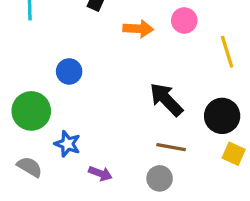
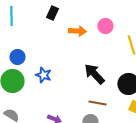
blue circle: (69, 71) -> (17, 57), moved
blue star: (67, 144) -> (43, 75), moved

